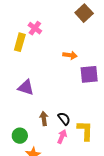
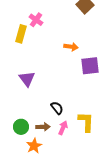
purple triangle: (26, 87) -> (27, 79), turned 36
brown arrow: (44, 119) -> (43, 127), moved, turned 96
black semicircle: (64, 119) -> (57, 108), moved

